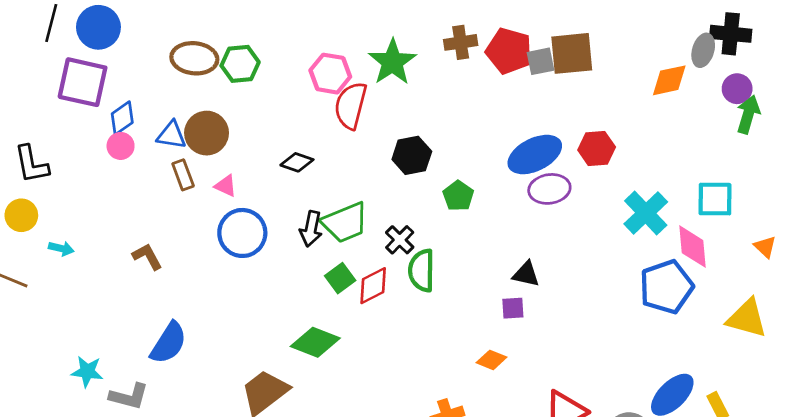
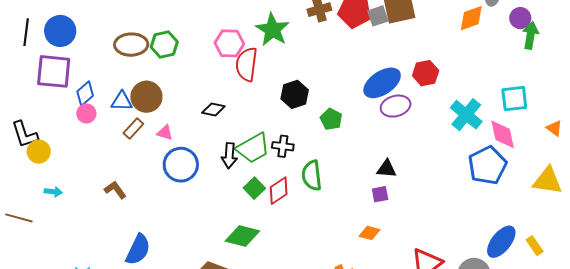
brown rectangle: (183, 175) -> (133, 129), turned 70
yellow circle: (21, 215) -> (39, 152), moved
black cross: (400, 240) -> (283, 146), moved, turned -30

